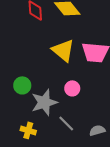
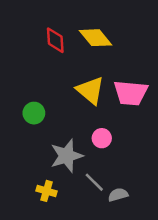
green circle: (22, 85) -> (34, 113), moved
gray semicircle: (97, 130) -> (118, 195), moved

